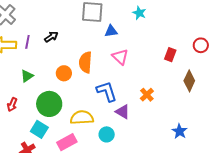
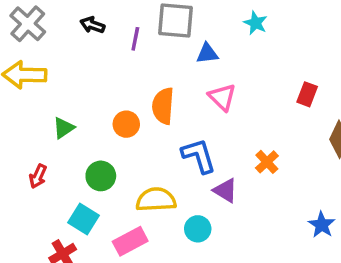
black arrow: (51, 37) -> (92, 25), moved, turned -128
purple line: (27, 42) -> (135, 39), moved
green circle: (49, 104) -> (101, 176), size x0.7

